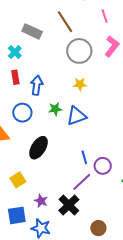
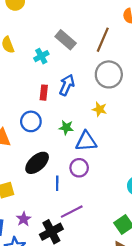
brown line: (65, 22) -> (103, 40), turned 40
red rectangle: (15, 77) -> (44, 93), moved
blue arrow: (37, 85) -> (67, 85), moved
blue line: (84, 157) -> (57, 183), moved
purple circle: (103, 166) -> (79, 168), moved

